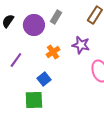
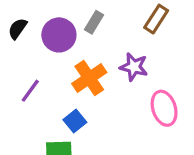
orange cross: (53, 52) -> (89, 78), size x1.5

